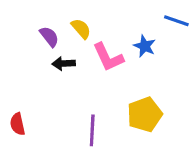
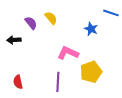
pink L-shape: (108, 57) -> (68, 53), moved, turned 140
black arrow: (64, 64) -> (14, 40), moved
red semicircle: (17, 124) -> (18, 82), moved

